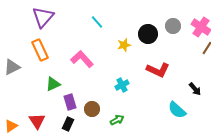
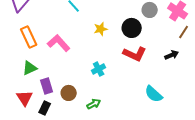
black circle: (148, 34) -> (132, 28), moved
orange rectangle: (40, 50) -> (29, 37), moved
black arrow: (195, 89) -> (172, 55), moved, turned -72
red triangle: (37, 121) -> (25, 98), moved

